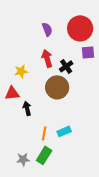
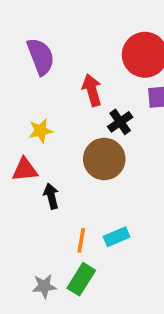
purple semicircle: (47, 29) -> (41, 57), moved, size x1.5
red arrow: (47, 58) -> (92, 90), moved

